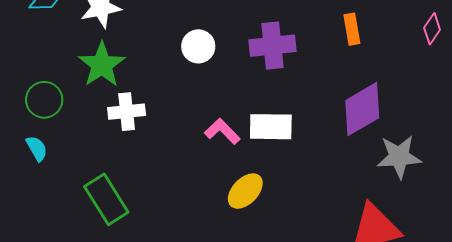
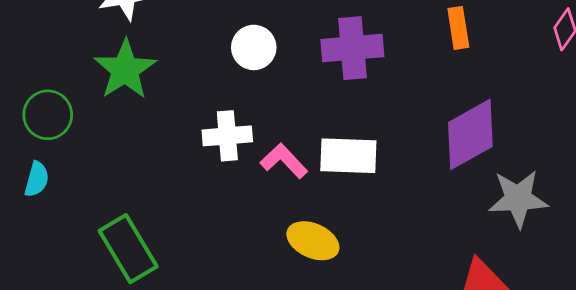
white cross: (127, 112) -> (227, 136), moved
cyan semicircle: (37, 148) -> (37, 179), turned 44
yellow ellipse: (245, 191) -> (313, 241), turned 69

